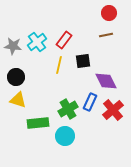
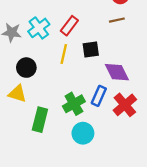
black circle: (16, 77) -> (26, 68), moved
green rectangle: (38, 123) -> (40, 120), turned -70
cyan circle: (65, 136) -> (83, 133), moved

